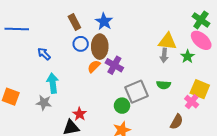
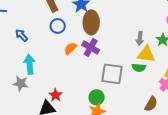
yellow triangle: (167, 41) -> (146, 54), moved
brown ellipse: (100, 47) -> (91, 22), moved
gray square: (136, 92) -> (112, 74), turned 30
green circle: (122, 106) -> (97, 97), moved

